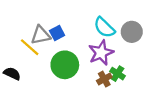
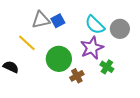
blue square: (57, 33) -> (58, 21), moved
gray triangle: (41, 35) -> (41, 20), moved
brown cross: (104, 79) -> (77, 76), moved

